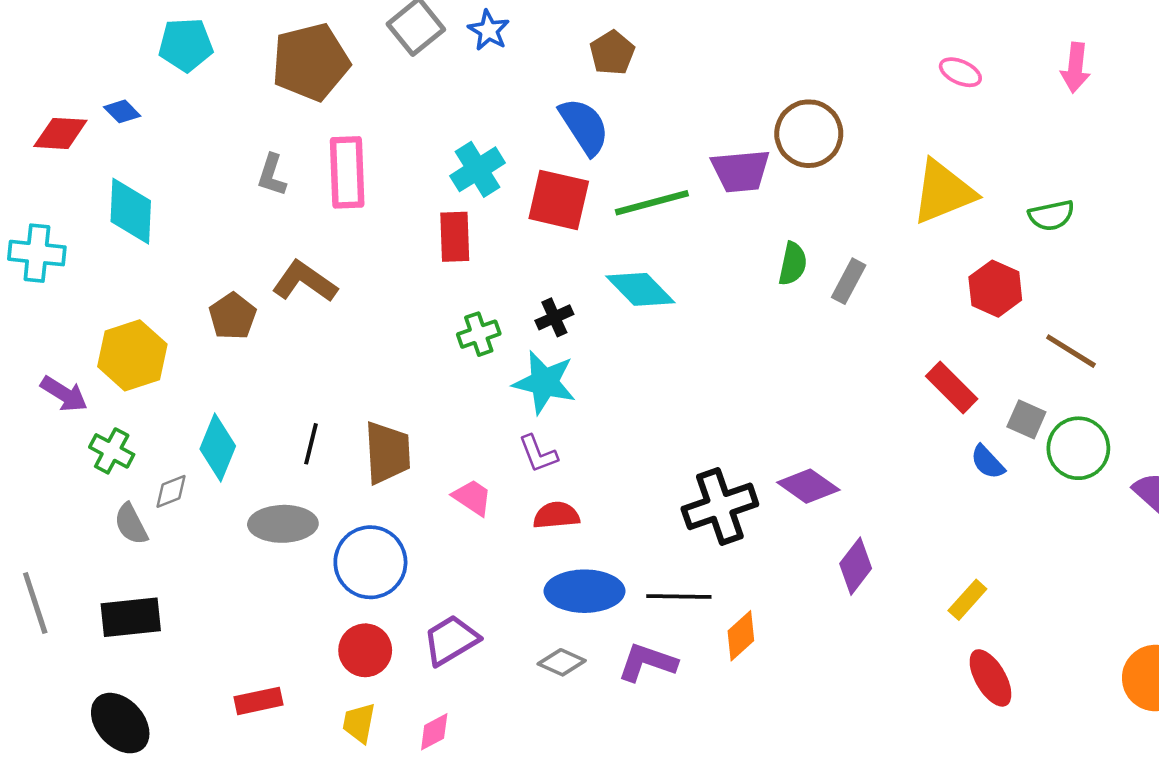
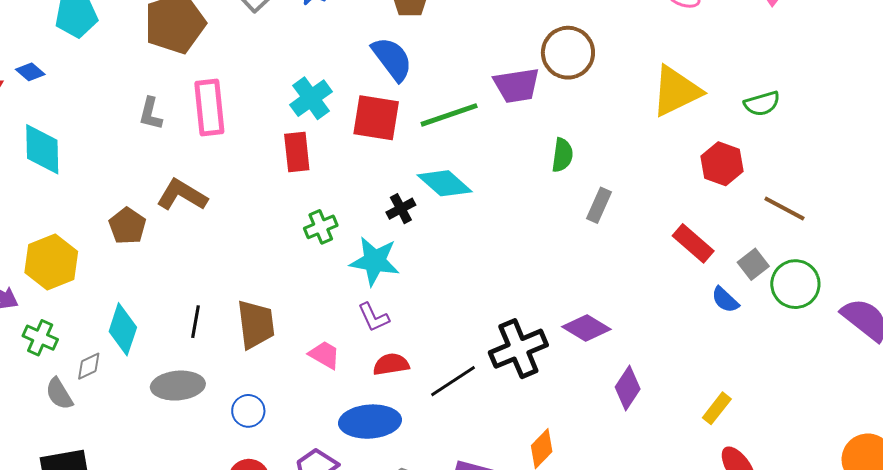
gray rectangle: (849, 281) -> (599, 205), moved
black cross: (554, 317) -> (401, 209), moved
gray square: (1026, 419) -> (753, 264), turned 32
blue circle: (370, 562) -> (248, 411), size x0.6
blue ellipse: (584, 591) -> (370, 422), moved
black line: (679, 596) -> (453, 381), moved, turned -30

